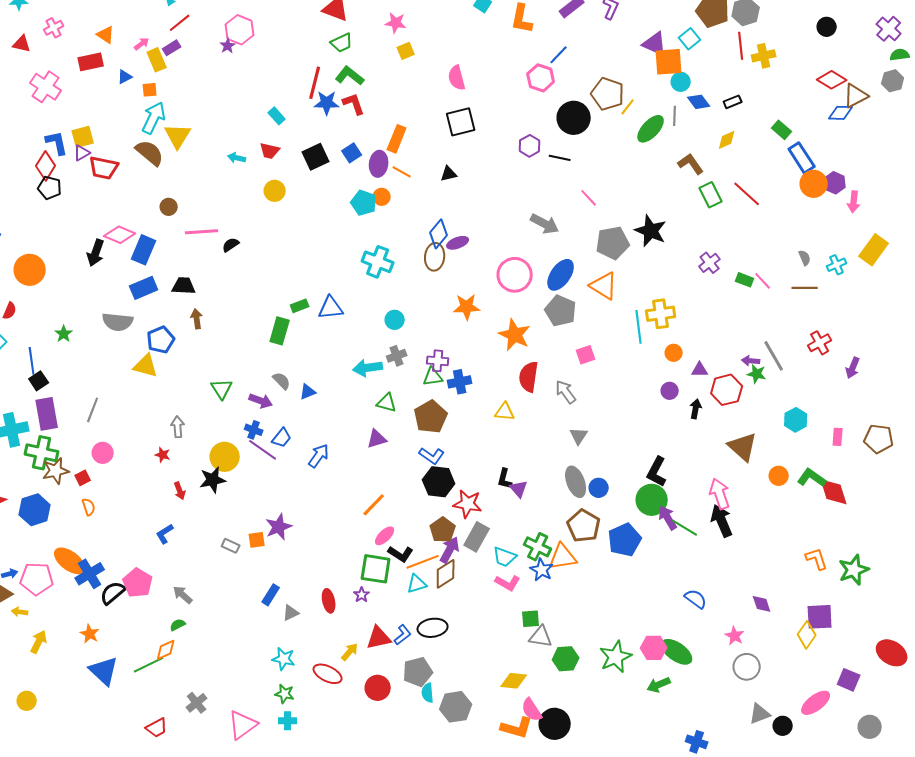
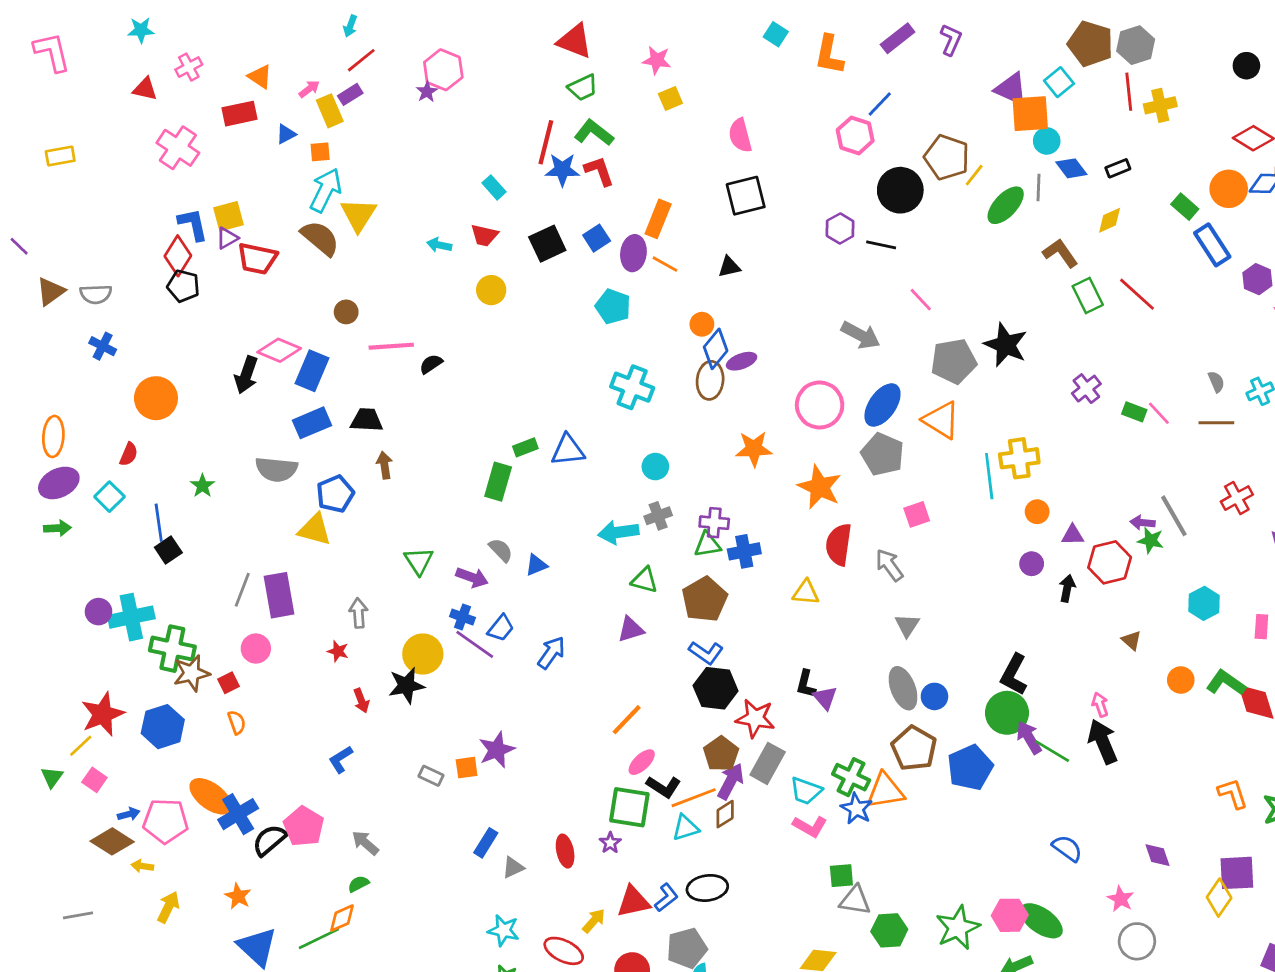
orange circle: (814, 184) -> (1229, 189), moved
orange circle: (382, 197) -> (702, 324), moved
purple rectangle: (47, 414) -> (279, 595), moved
brown triangle: (743, 447) -> (1132, 640), size x0.5
pink arrow: (720, 494) -> (1100, 705), size x0.6
brown diamond: (446, 574) -> (725, 814), size x0.7

